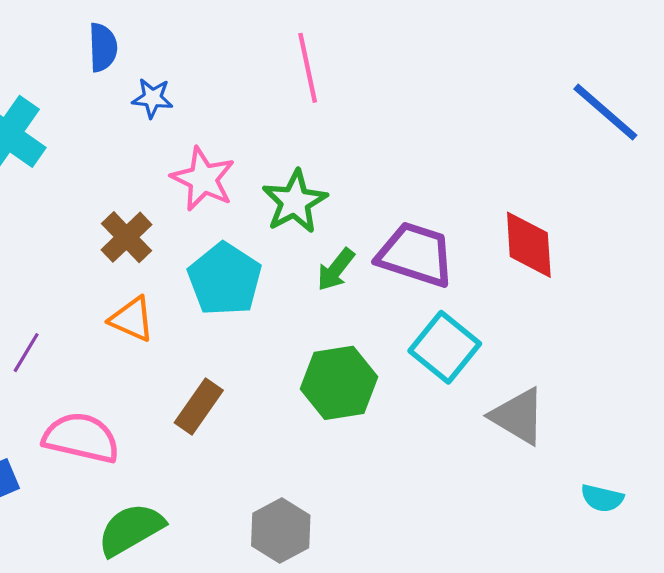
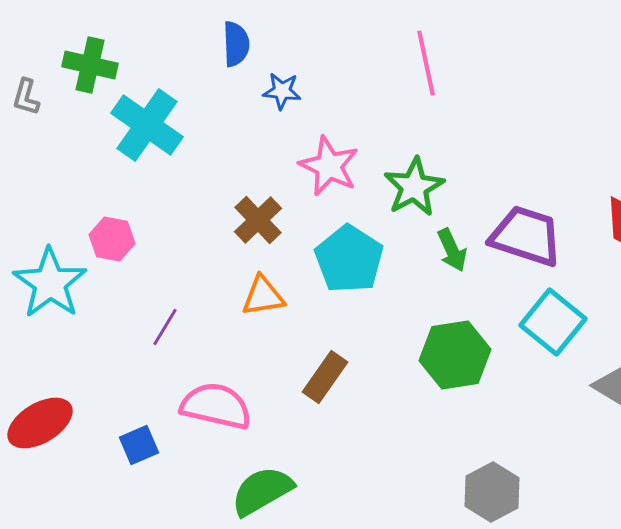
green arrow: (336, 270) -> (452, 250), turned -63
orange triangle: (132, 319) -> (263, 296), turned -33
gray hexagon: (281, 531) -> (492, 492), moved

